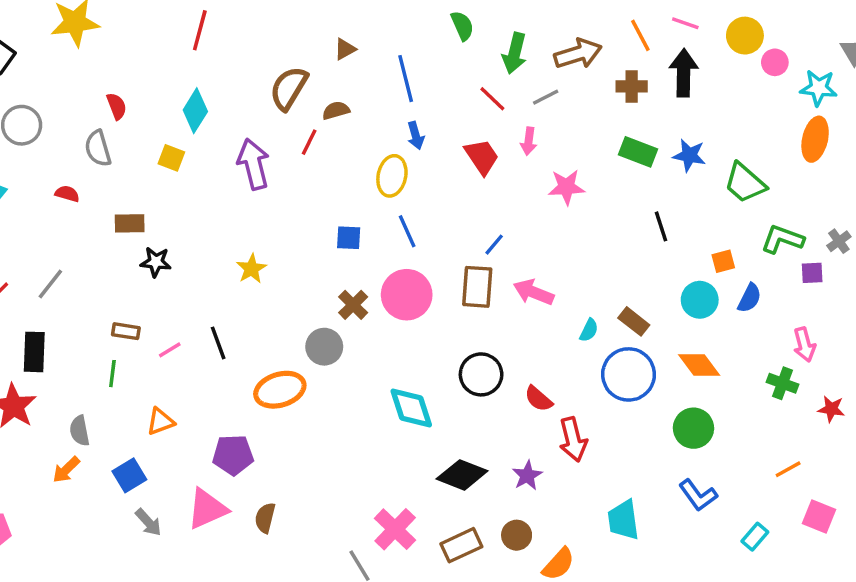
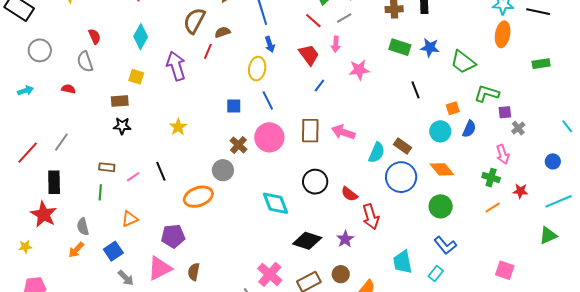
yellow square: (171, 158) -> (136, 77), moved
brown rectangle: (130, 223) -> (120, 101), moved
gray cross: (839, 241) -> (518, 128), moved
blue line: (494, 245) -> (319, 86), moved
cyan semicircle: (589, 330) -> (377, 153), size x1.5
orange line: (788, 469) -> (493, 208), moved
pink square: (819, 517) -> (505, 270), moved
cyan rectangle: (755, 537) -> (436, 274), moved

